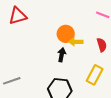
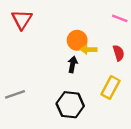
red triangle: (18, 16) -> (22, 20), turned -42

